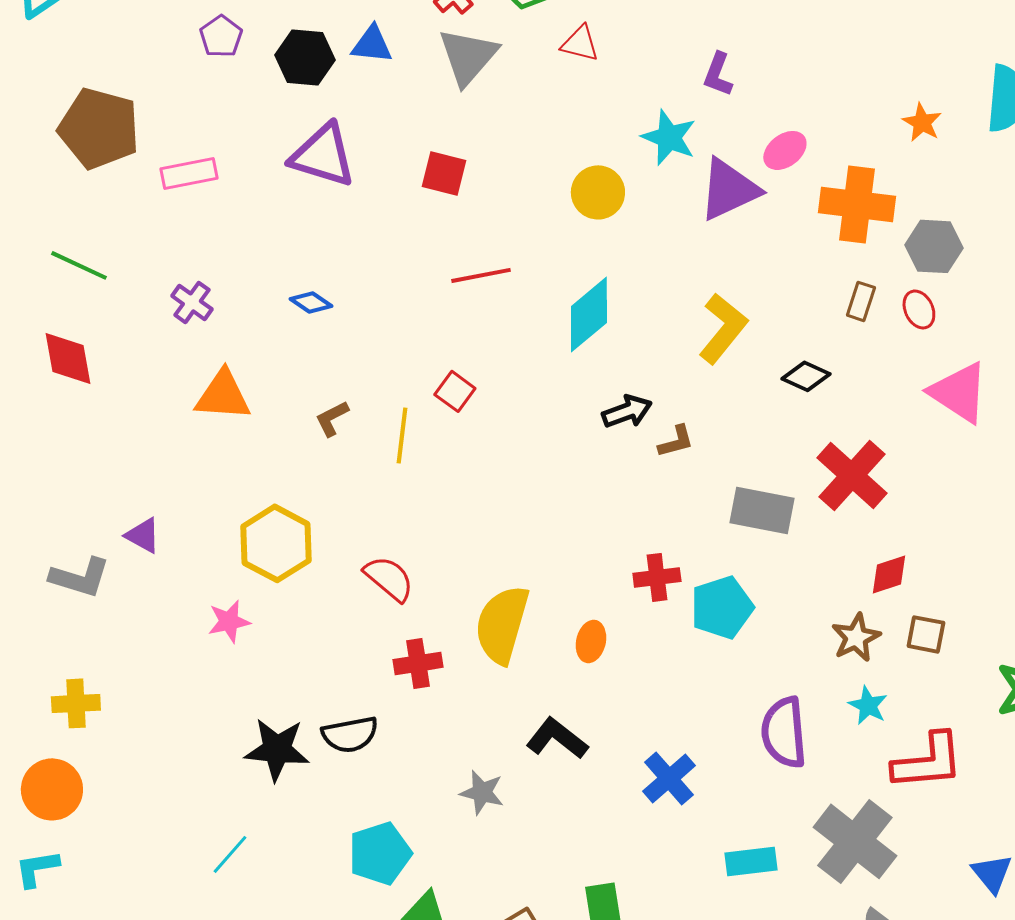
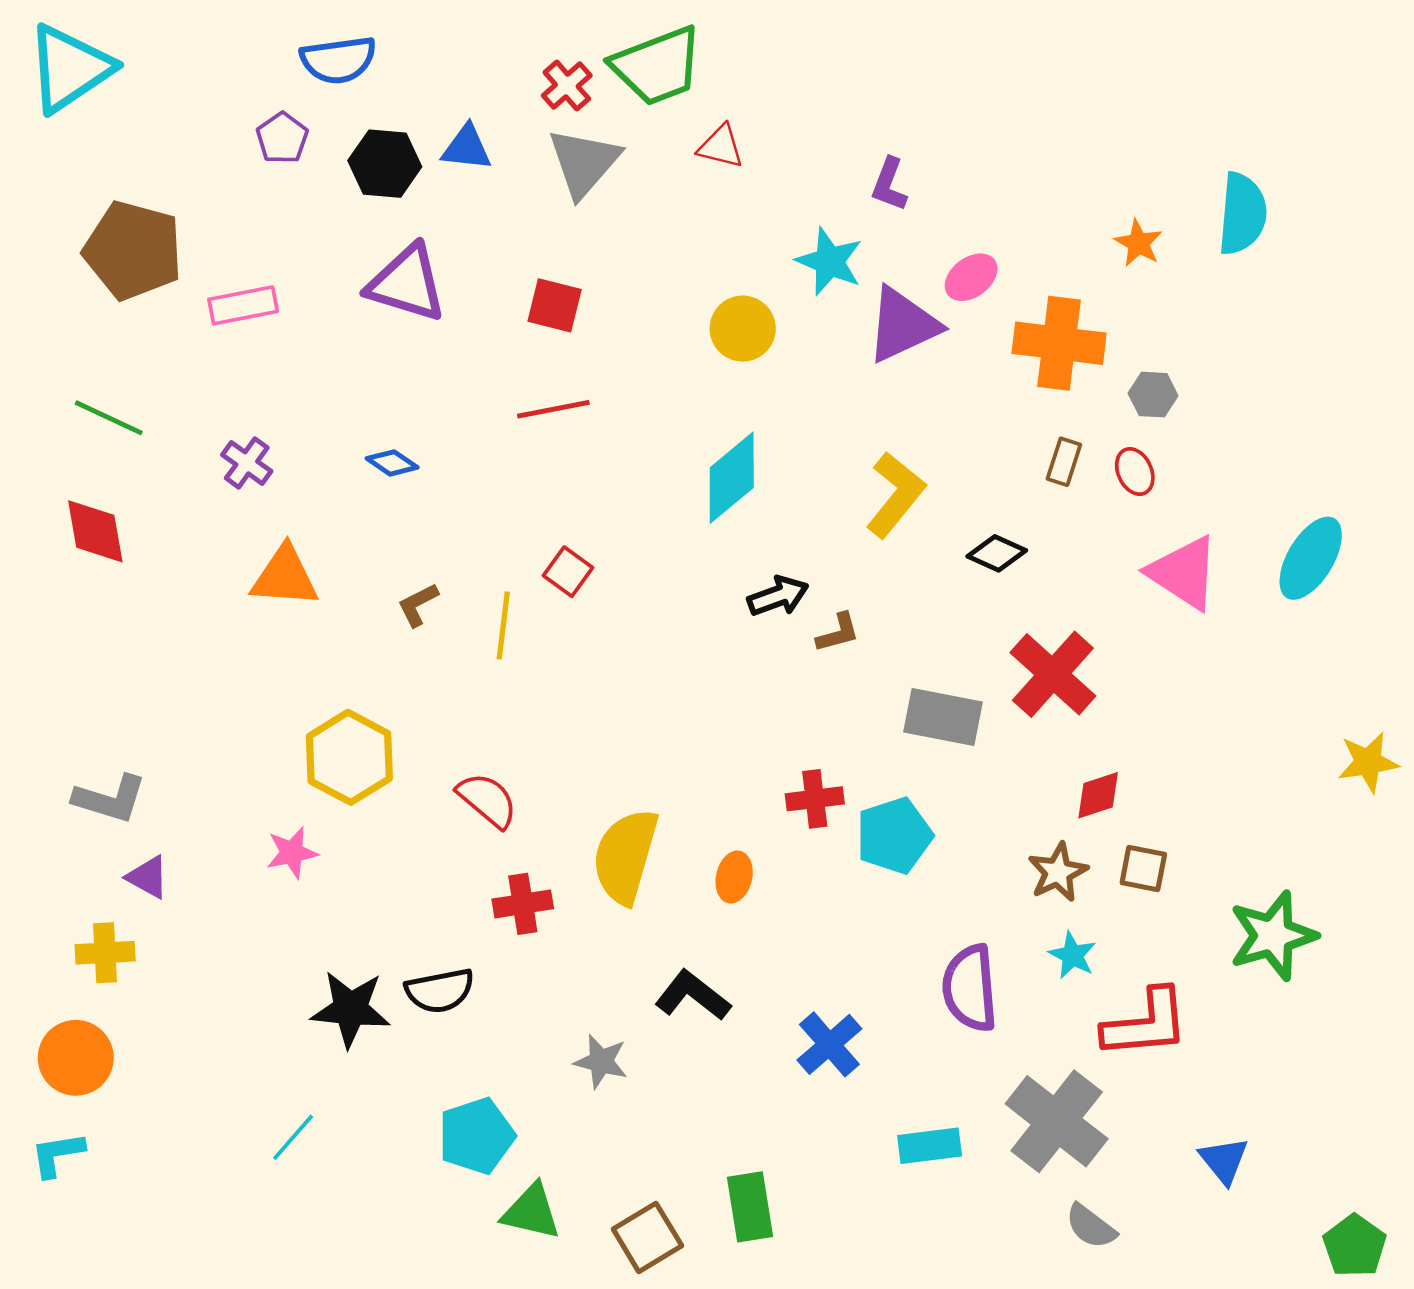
gray hexagon: (934, 246) -> (1153, 395), size x0.7
red line: (481, 275) -> (553, 409), moved
purple triangle: (143, 535) -> (148, 877), moved

